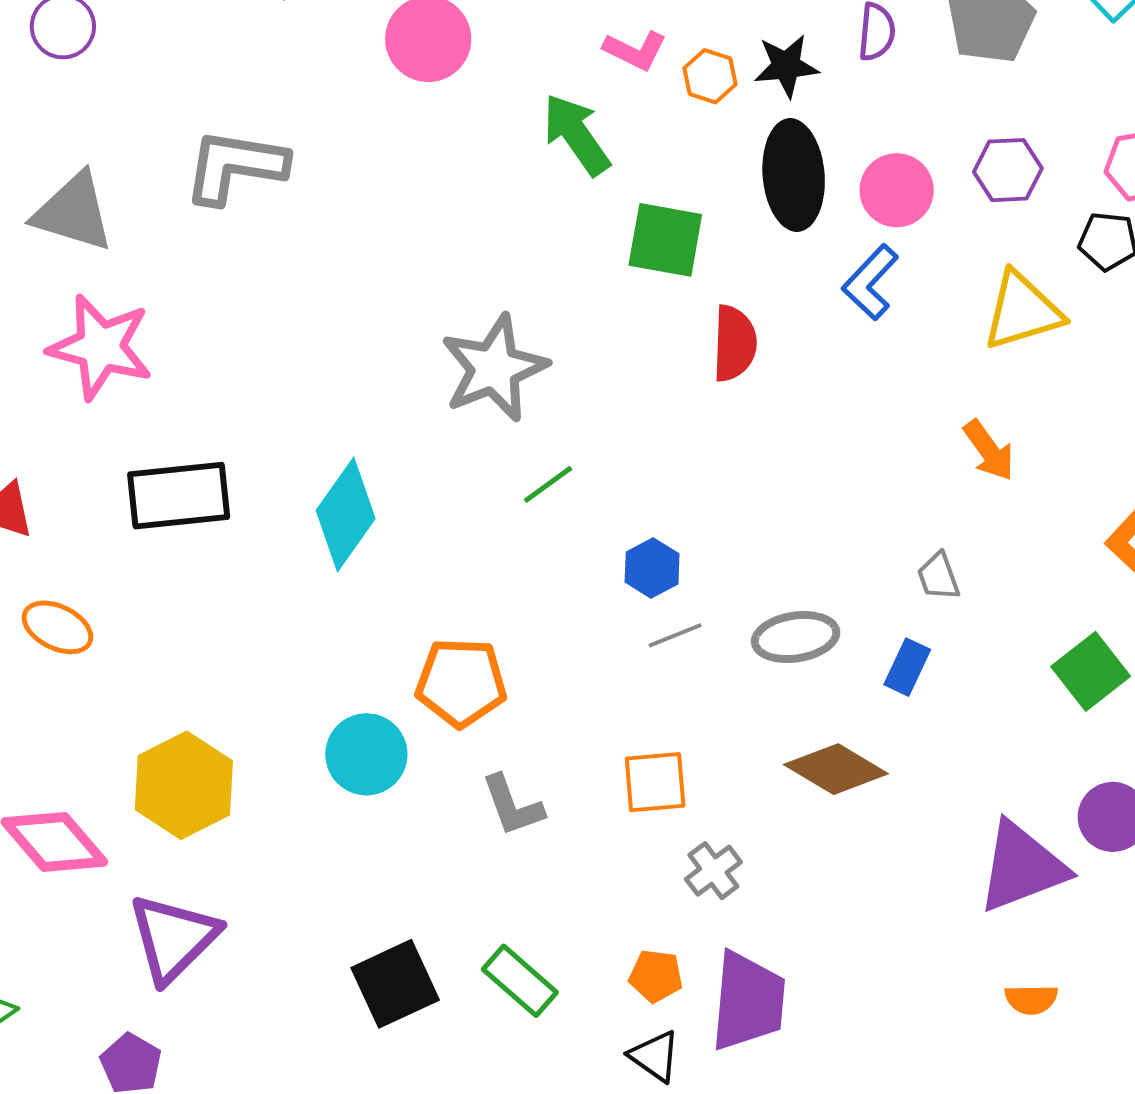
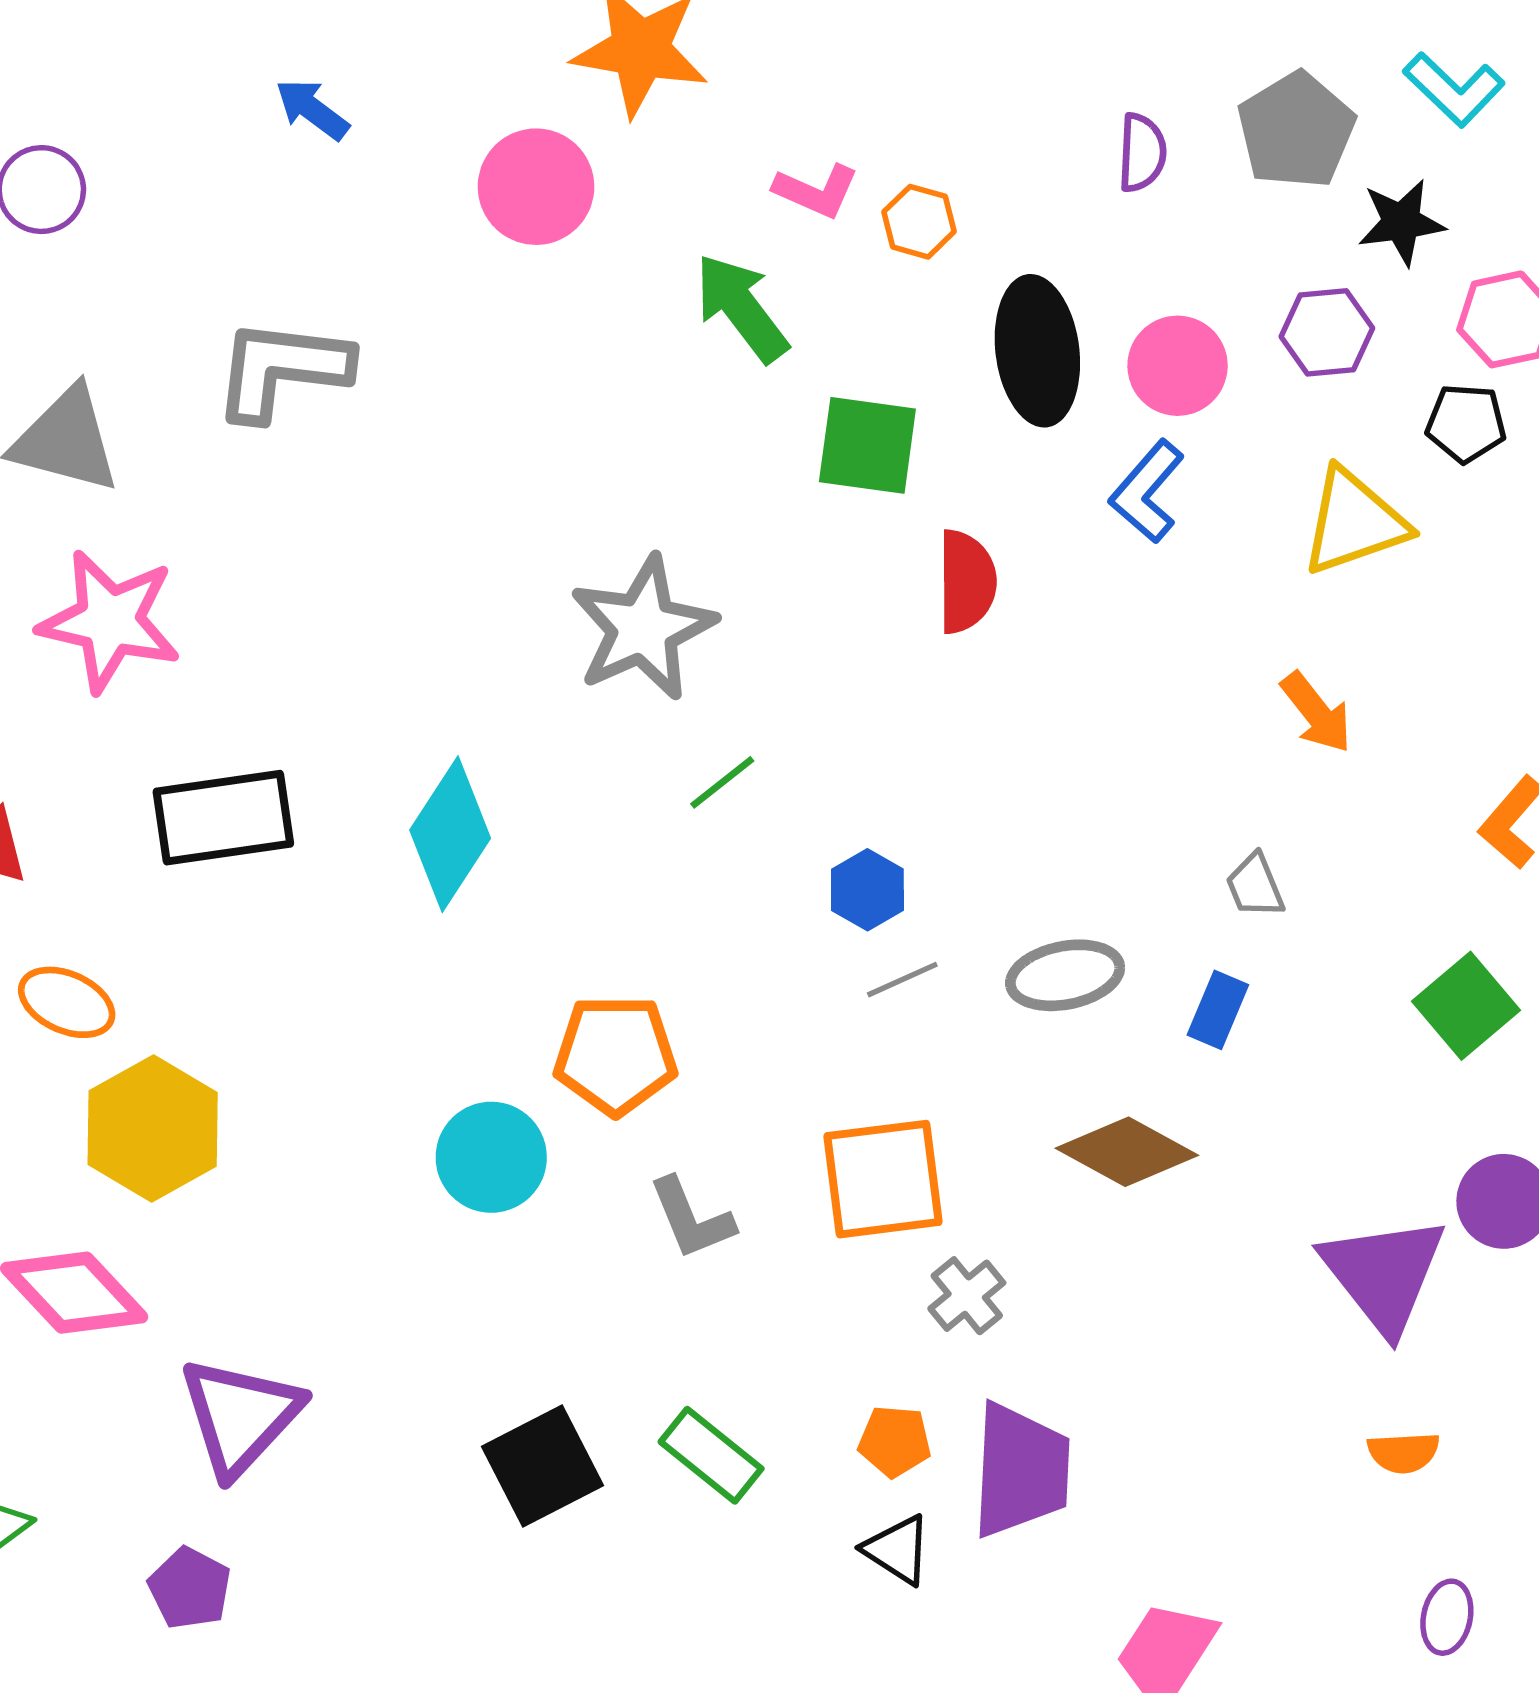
black star: (786, 66) -> (1401, 222), moved
orange square: (655, 782) -> (883, 1179), size x1.4
yellow hexagon: (184, 785) -> (153, 1128), moved
purple triangle: (1022, 867) -> (1384, 1274), turned -45

